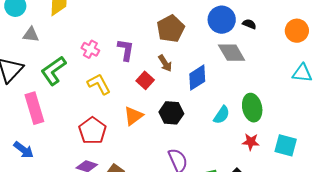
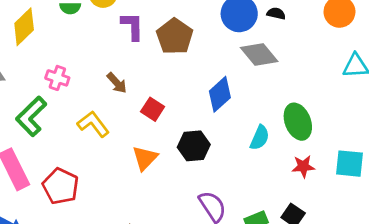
pink cross: (90, 49) -> (57, 78), moved
purple L-shape: (126, 50) -> (132, 26), moved
brown arrow: (165, 63) -> (117, 83), moved
red pentagon: (93, 131) -> (61, 186), moved

